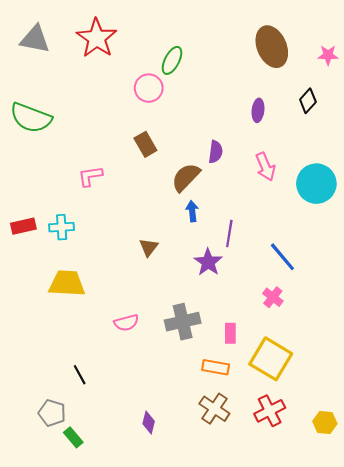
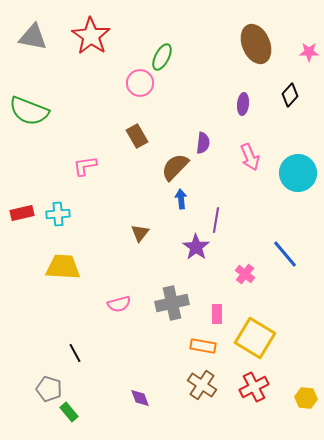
blue line: (282, 257) -> (285, 254), moved
pink cross: (273, 297) -> (245, 274), moved
purple diamond: (149, 422) -> (140, 398), turned -35

